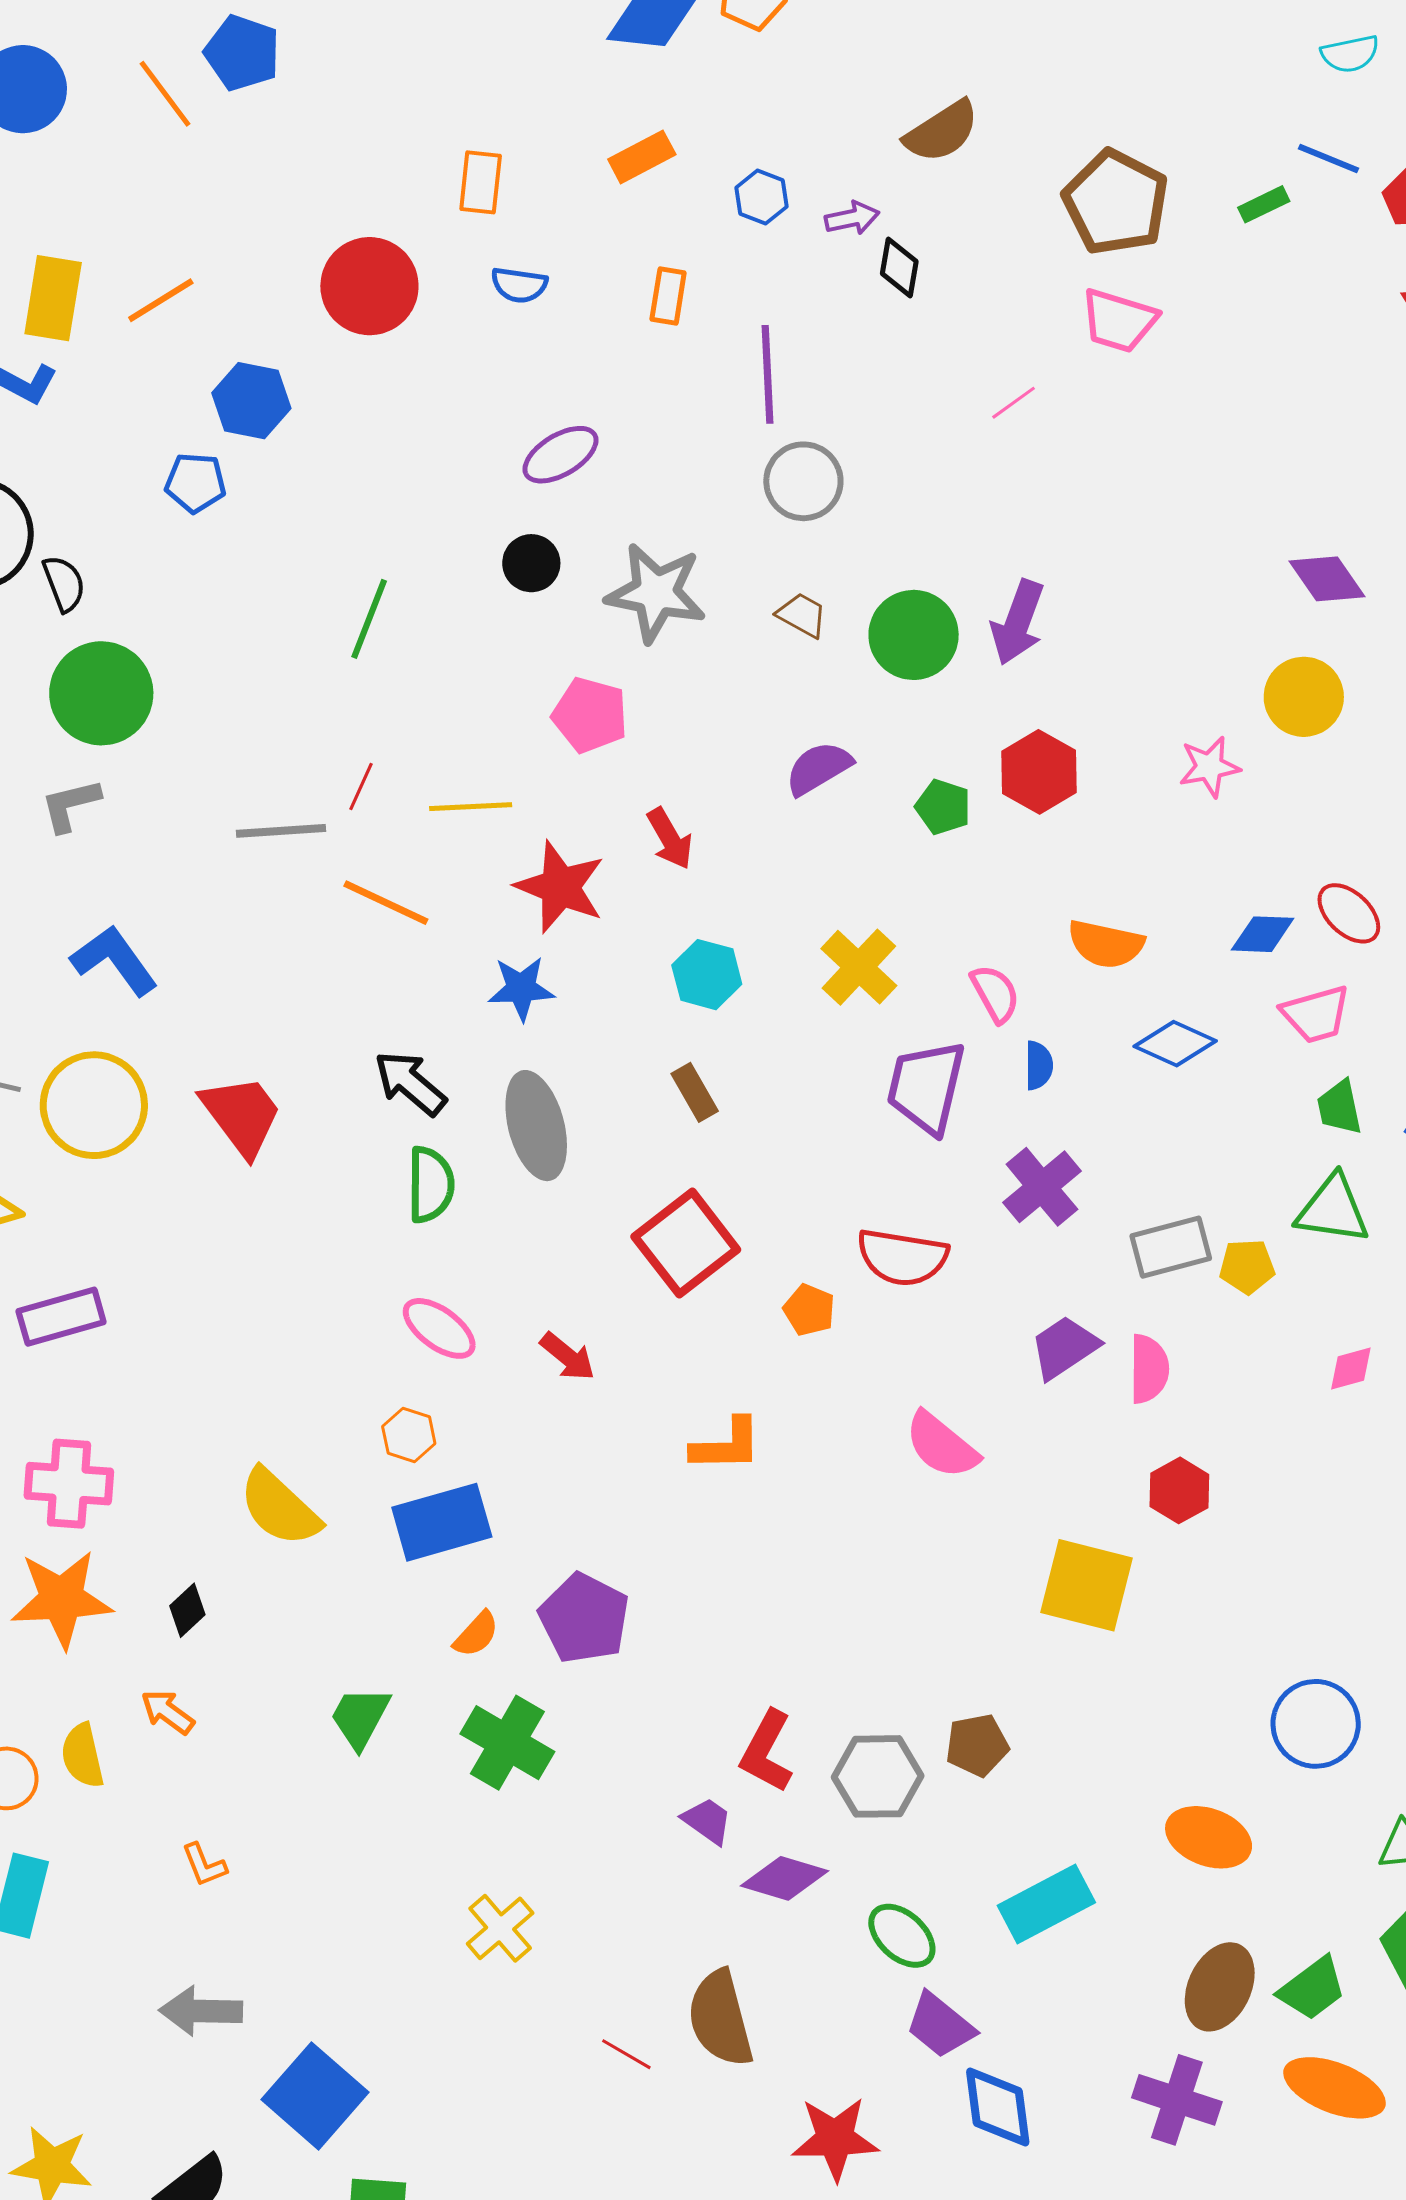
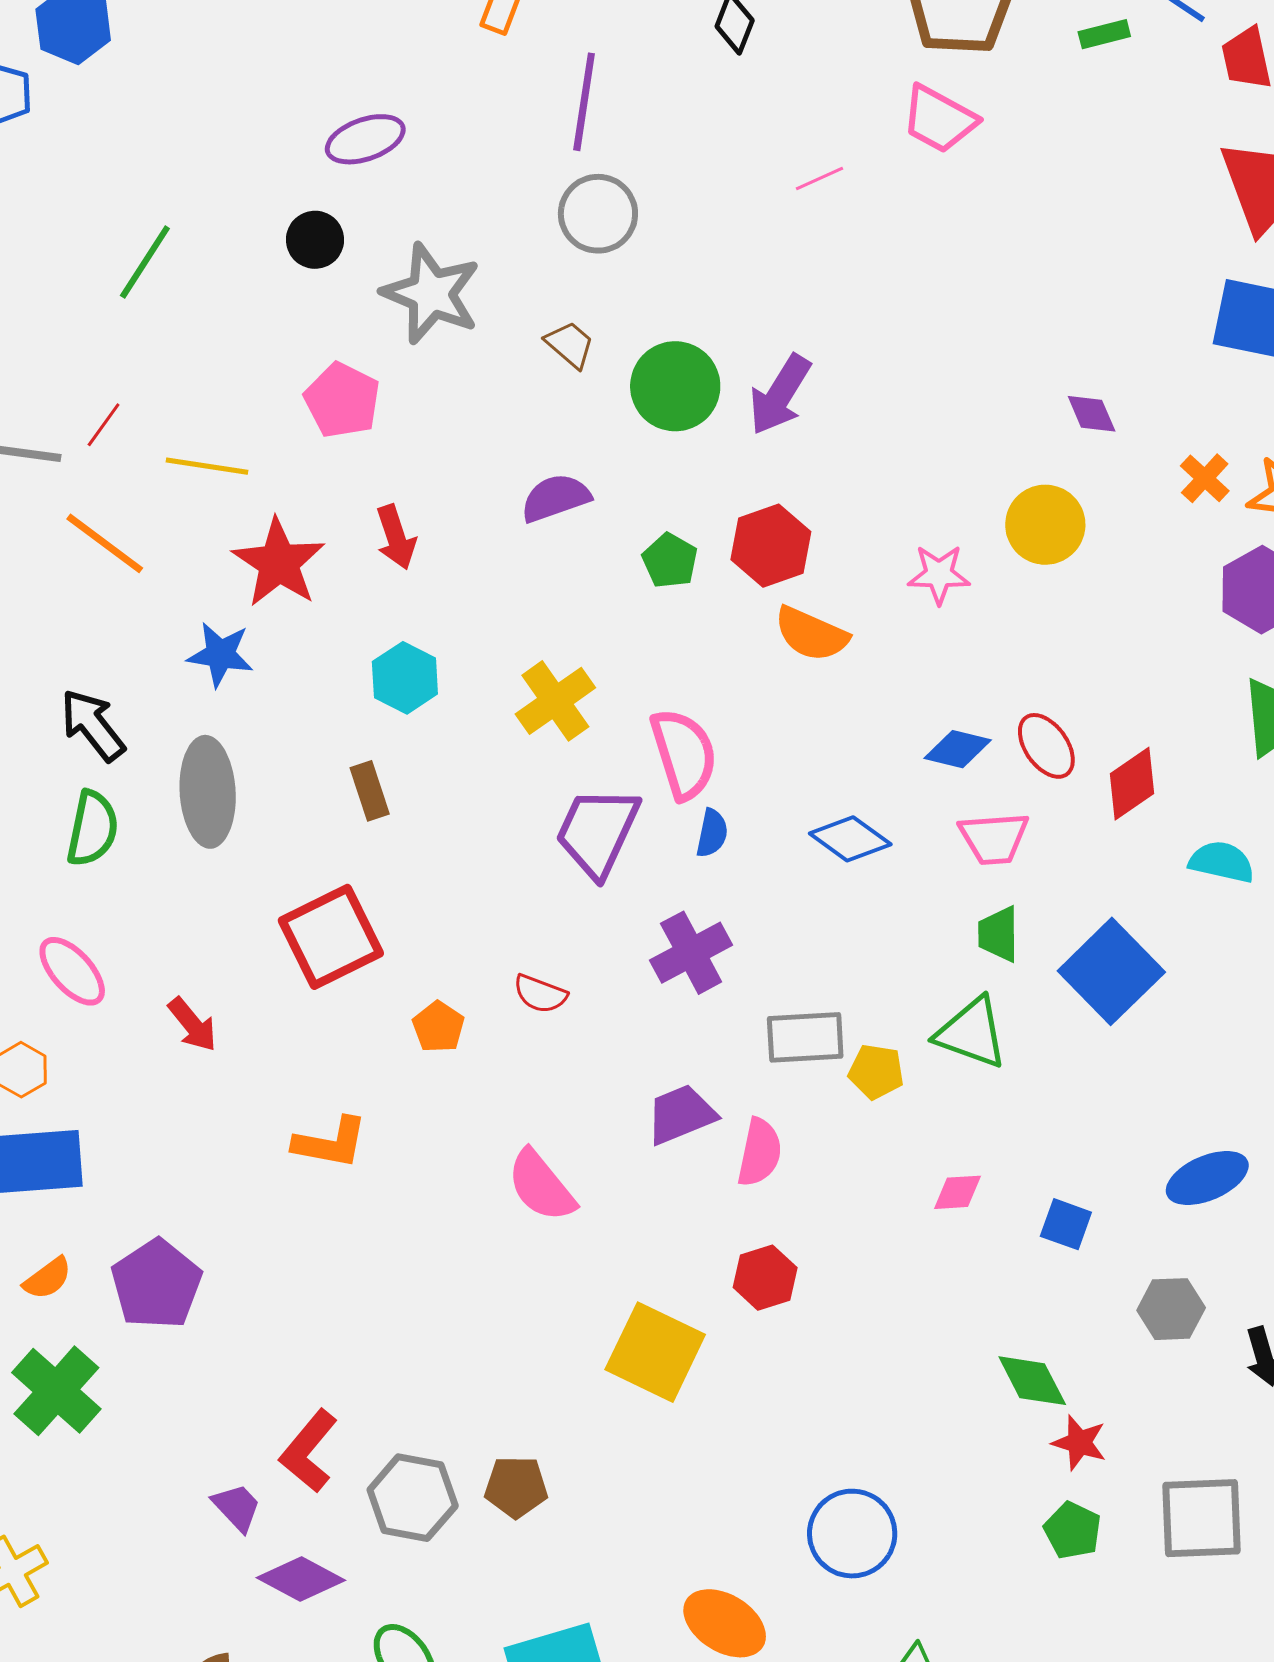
purple diamond: (1327, 579) -> (1092, 414), size x0.7
orange semicircle: (1106, 944) -> (811, 634), moved
pink semicircle: (995, 994) -> (684, 754), size x1.5
red semicircle: (902, 1257) -> (540, 994), size x0.6

